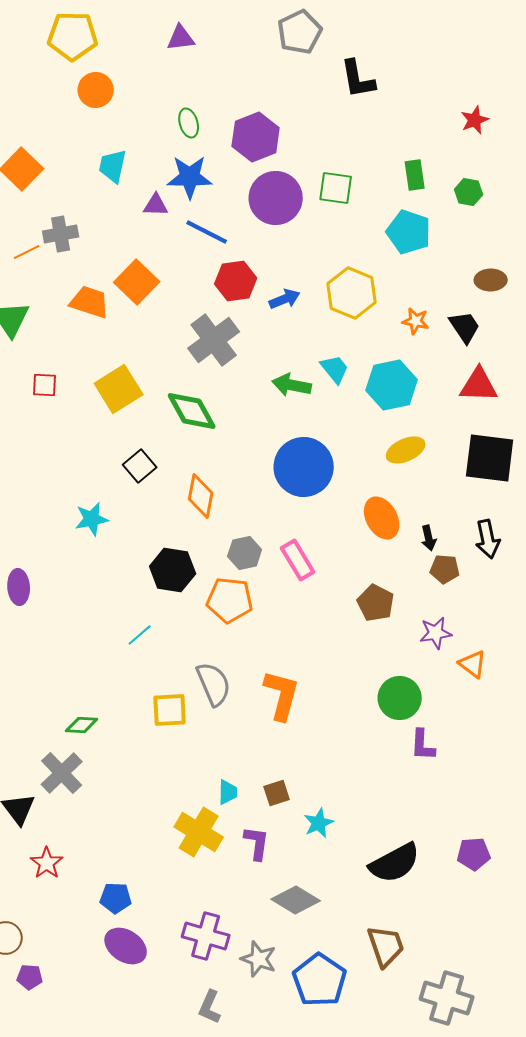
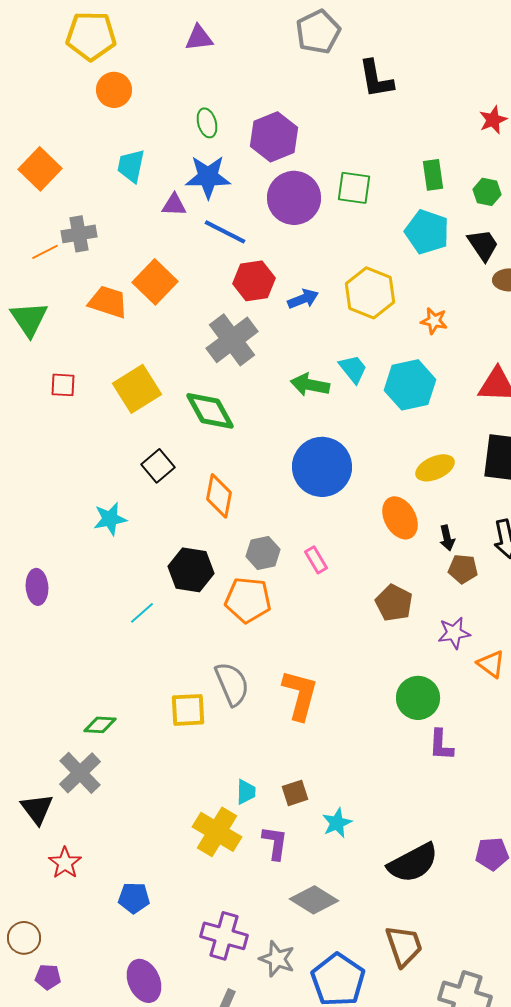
black trapezoid: (465, 327) -> (483, 245), moved
yellow ellipse: (406, 450) -> (435, 468), moved
pink rectangle: (298, 560) -> (316, 560), size x0.7
cyan line: (140, 635) -> (142, 613), moved
purple ellipse: (126, 946) -> (144, 981), moved, turned 33

